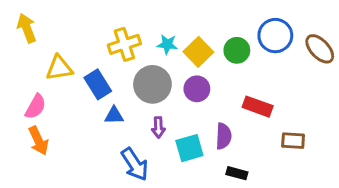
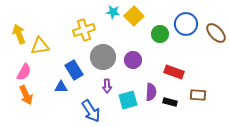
yellow arrow: (27, 28) -> (19, 34), moved
cyan star: (167, 44) -> (113, 12), moved
yellow square: (198, 52) -> (134, 16), moved
blue rectangle: (98, 84) -> (74, 70), moved
blue triangle: (114, 115) -> (61, 87), moved
black rectangle: (237, 173) -> (170, 102), moved

